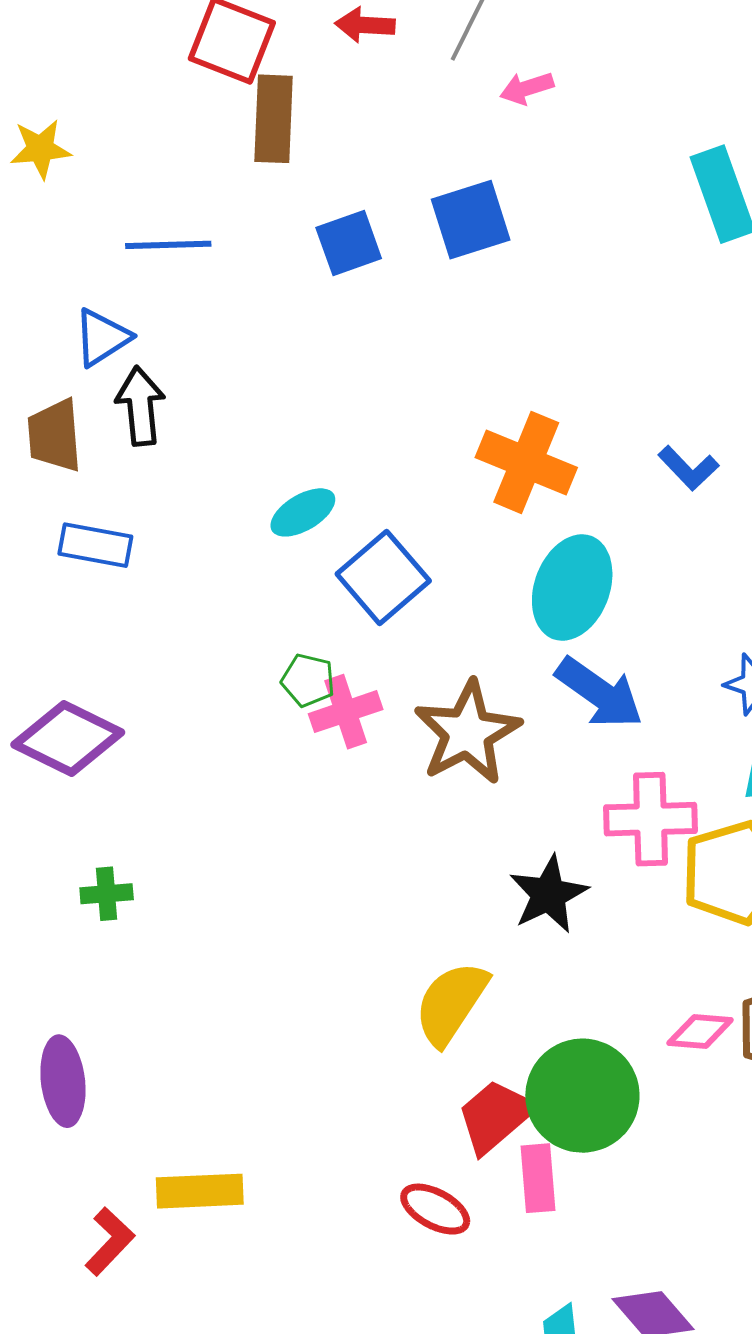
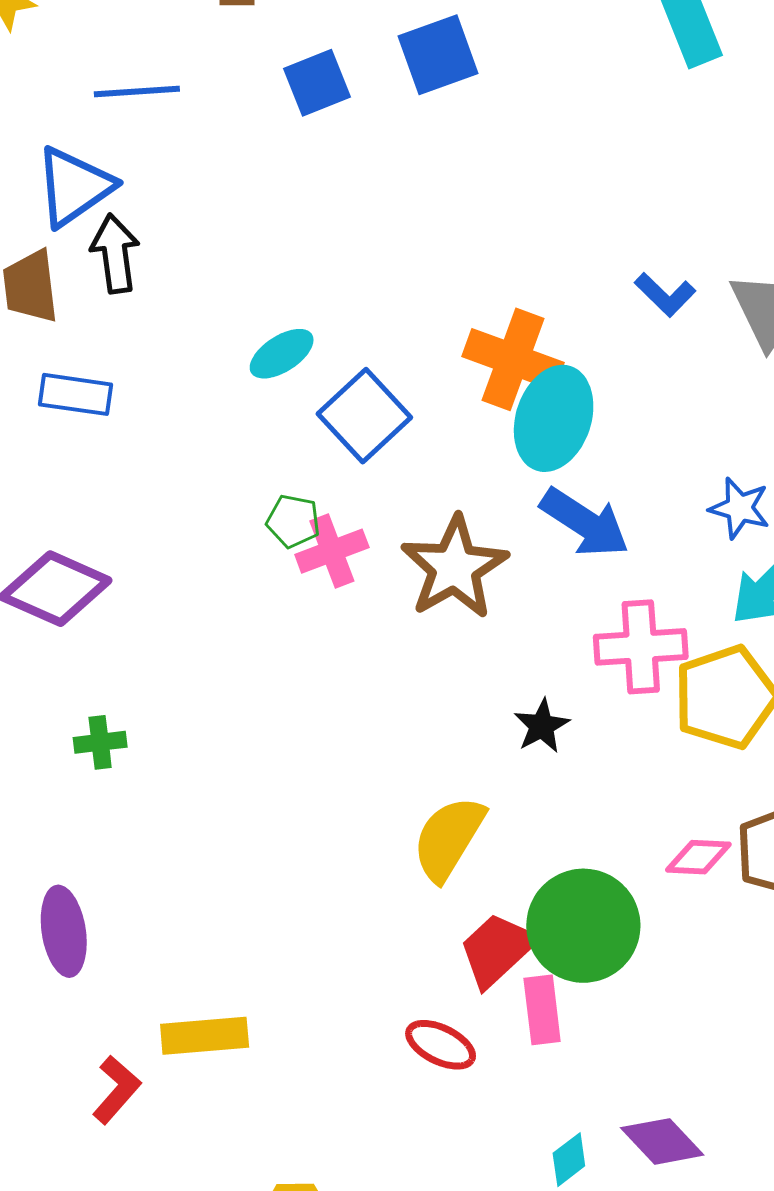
blue triangle: (102, 337) -> (74, 187), size x1.4
orange cross: (526, 462) -> (513, 359), moved
black star: (549, 894) -> (542, 726), size x0.7

